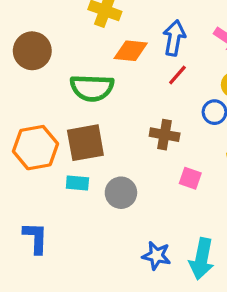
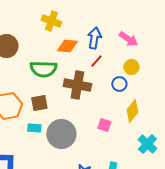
brown cross: (165, 135) -> (77, 85), moved, size x1.5
brown square: (85, 143) -> (39, 103), size x0.7
gray circle: (121, 193) -> (61, 134), size x1.5

